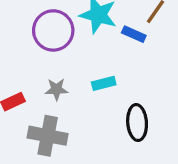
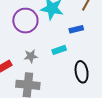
blue rectangle: (134, 34) -> (76, 29), moved, turned -32

